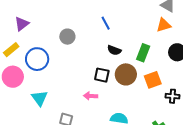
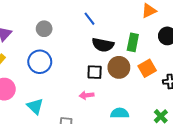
gray circle: (67, 37) -> (44, 29), moved
black semicircle: (114, 50) -> (103, 45), size x1.5
blue circle: (37, 59) -> (40, 62), moved

